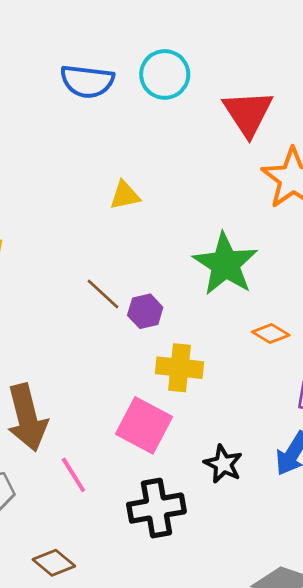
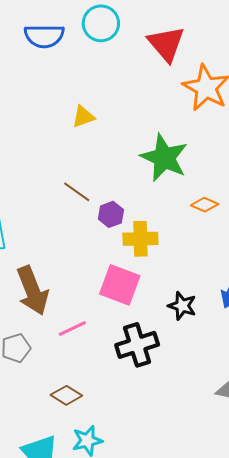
purple hexagon: (145, 311) -> (111, 214), moved
pink line: (73, 475) -> (72, 328), turned -76

